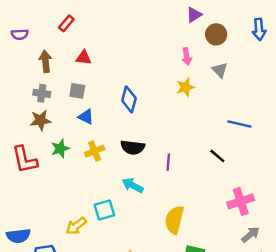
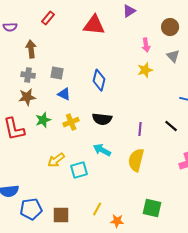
purple triangle: (194, 15) -> (129, 11), moved
red triangle: (84, 58) -> (94, 25), moved, size x1.6
purple line: (168, 162) -> (140, 129), moved
yellow semicircle: (174, 220) -> (136, 160), moved
yellow arrow: (76, 226) -> (56, 160), moved

